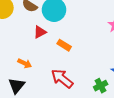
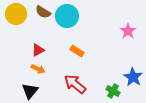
red triangle: (40, 32) -> (38, 50), moved
green cross: (101, 86) -> (113, 91), turned -32

